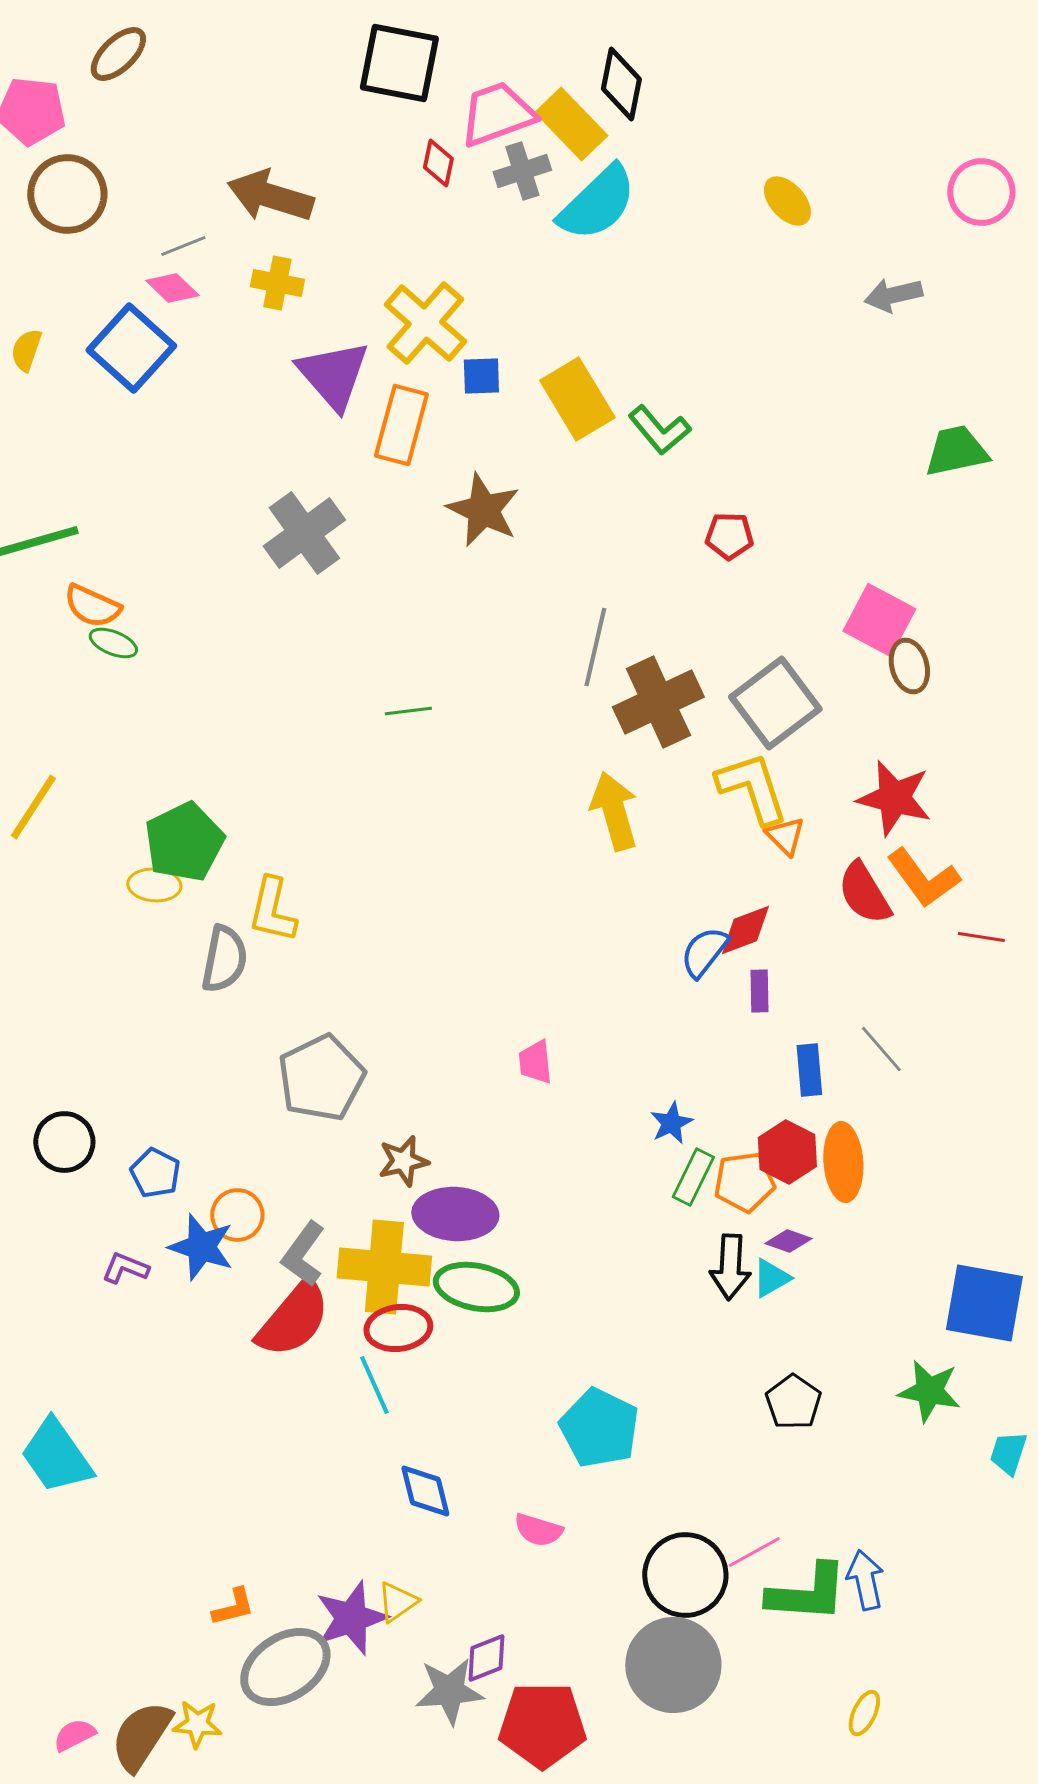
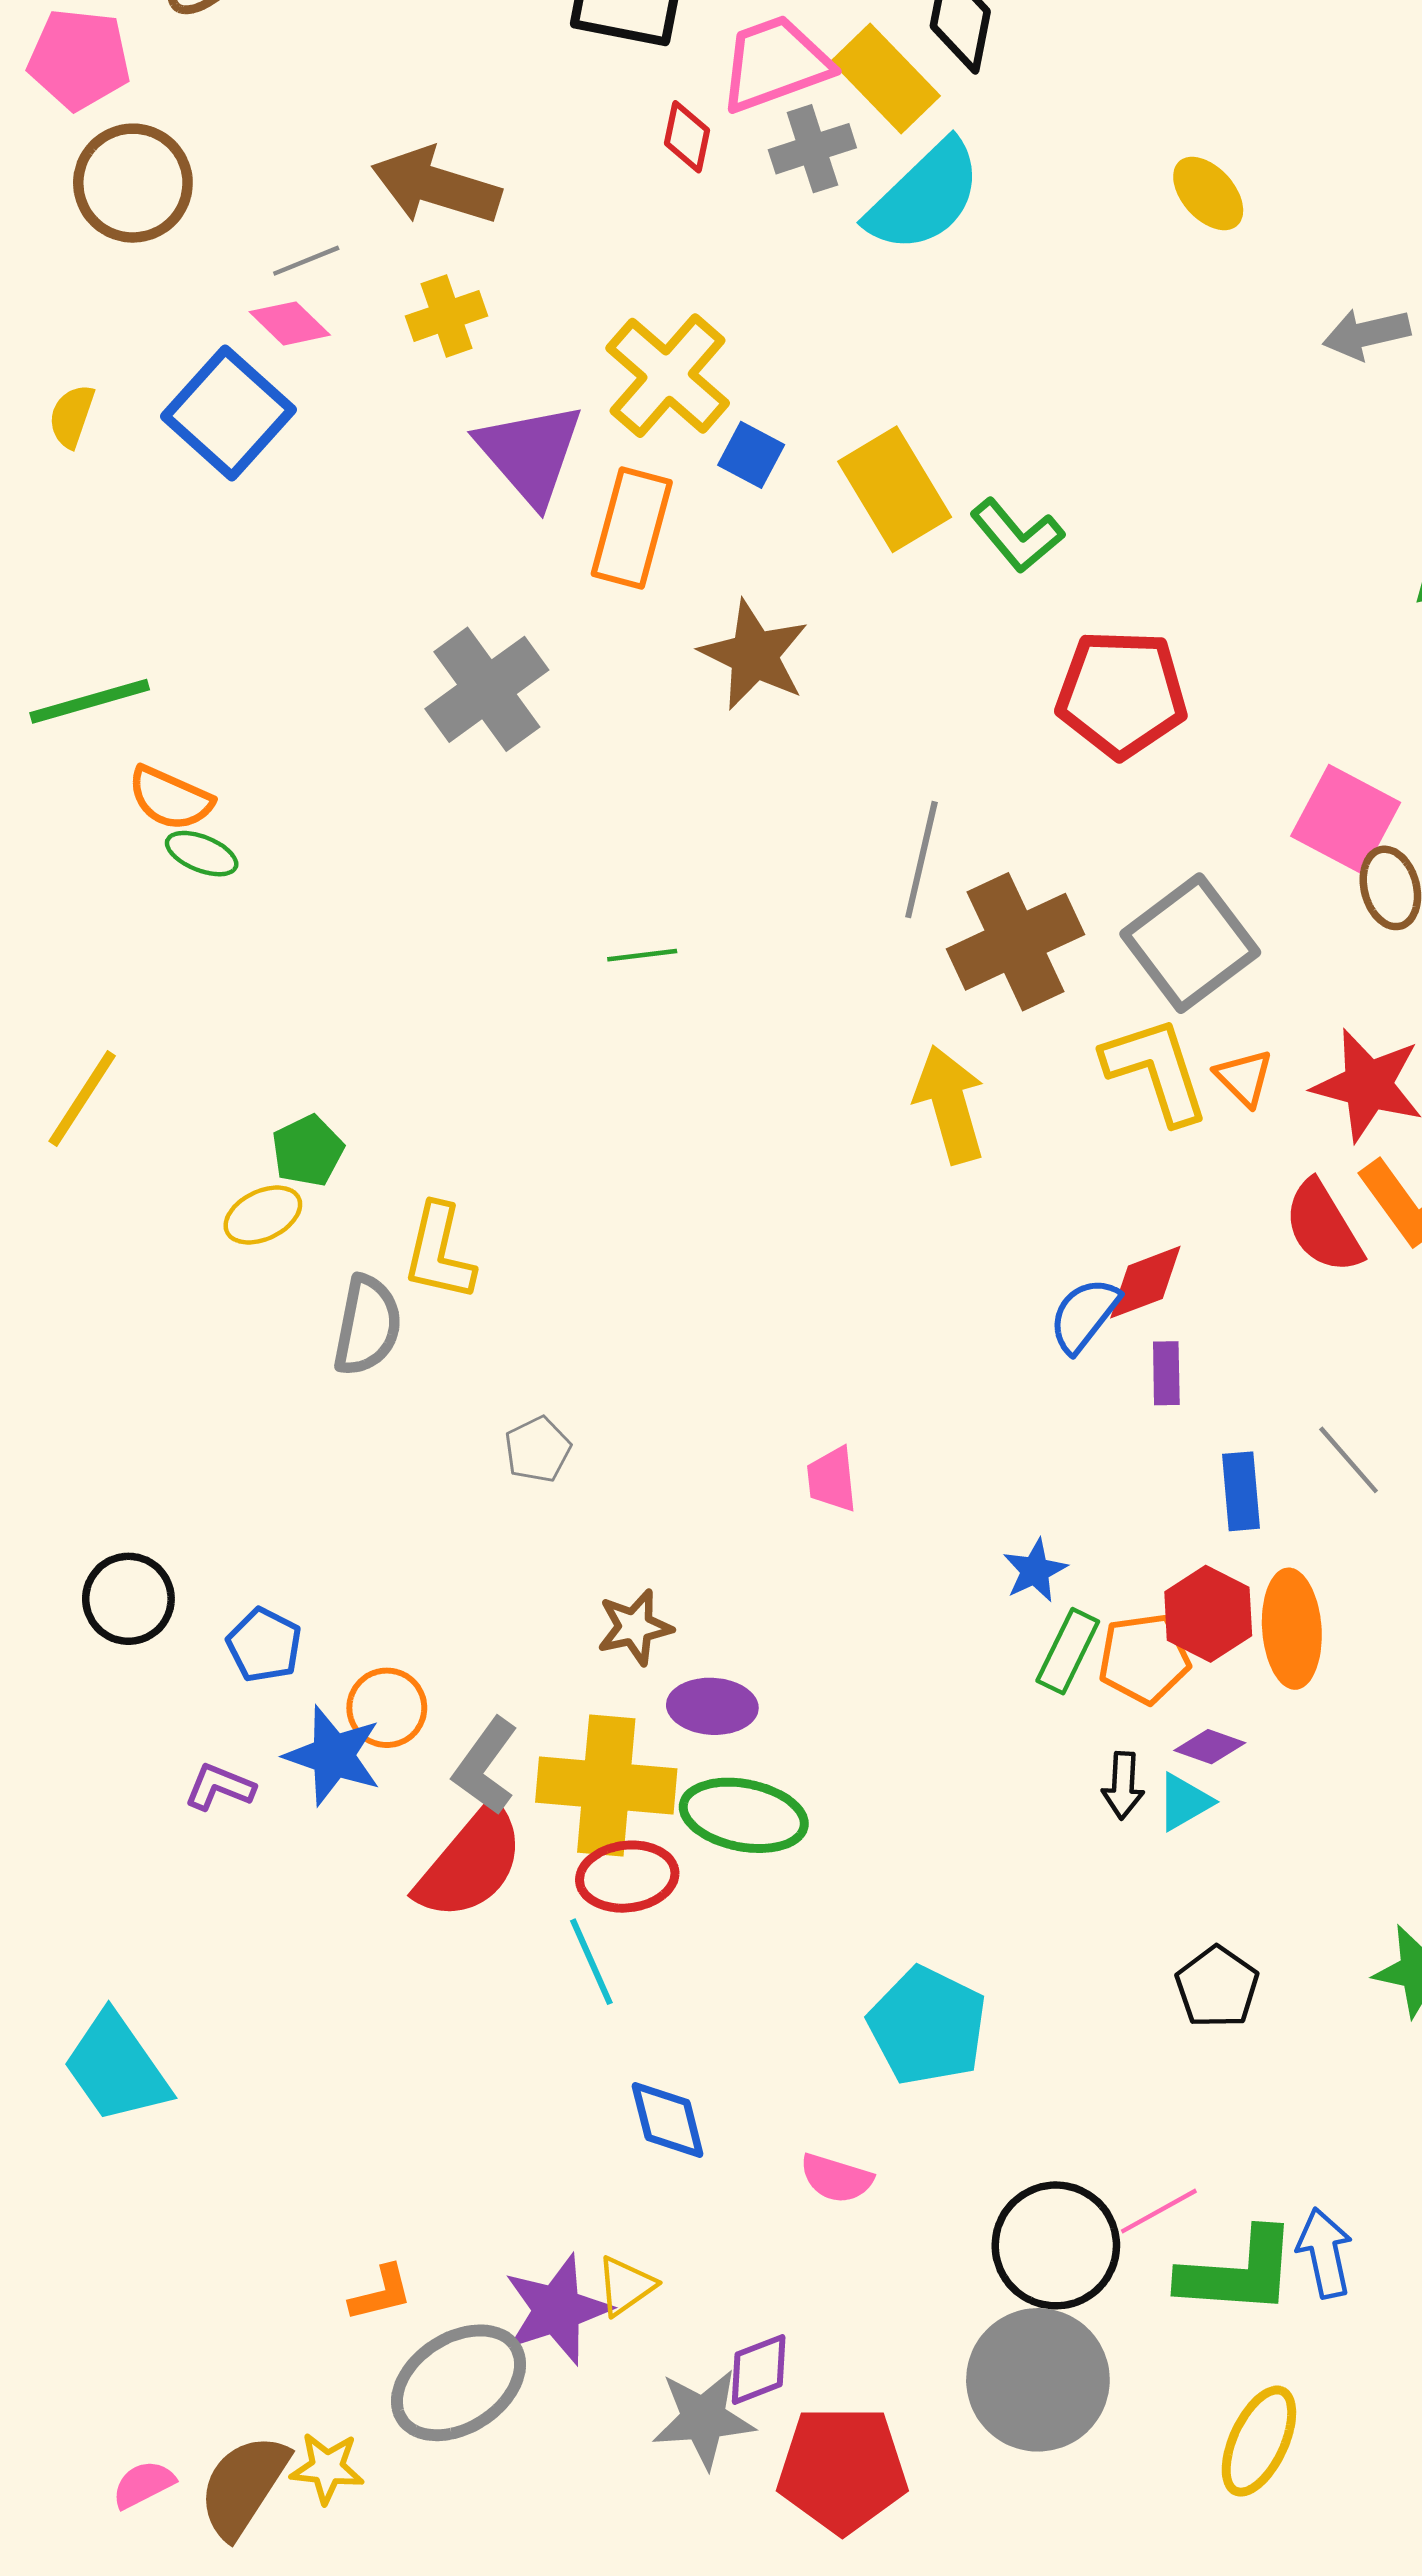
yellow cross: (277, 283) -> (447, 316), turned -30
blue square: (481, 376) -> (751, 455), turned 30
red pentagon: (729, 536) -> (1122, 694), size x1.8
orange triangle: (785, 836) -> (1244, 1078), moved
green pentagon: (184, 842) -> (308, 1151), size x0.6
yellow ellipse: (154, 885) -> (263, 1215), turned -30
gray pentagon: (321, 1078) -> (538, 1449), moved, size x0.5
purple ellipse: (455, 1214) -> (712, 1706), size x0.7
black arrow: (730, 1267) -> (1123, 1785), size x0.7
yellow ellipse: (864, 1713) -> (1259, 2441), moved, size x1.6

